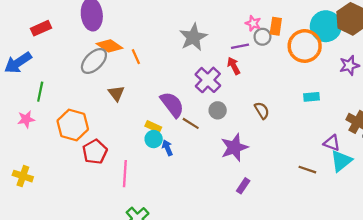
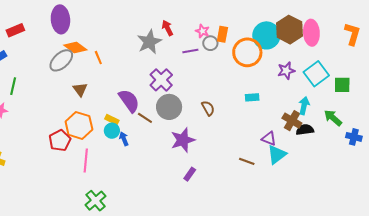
red arrow: (234, 66) -> (167, 28), moved
gray circle: (218, 110) -> (169, 107), size x1.6
orange hexagon: (73, 125) -> (79, 125), moved

